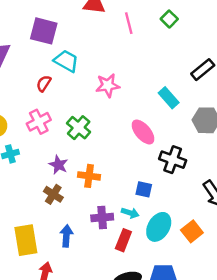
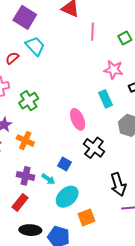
pink star: (108, 85) -> (114, 70), moved
orange square: (192, 231) -> (87, 217), moved
red rectangle: (123, 240) -> (20, 202), moved

